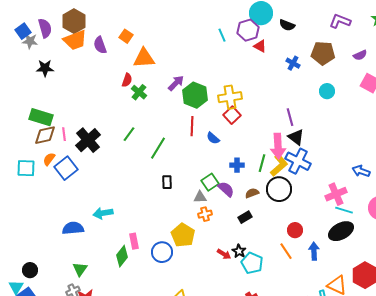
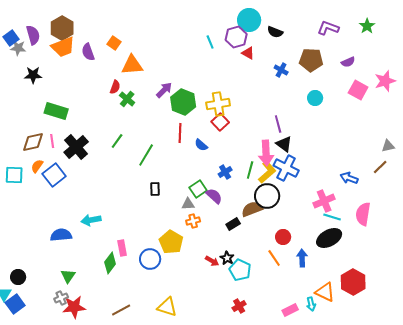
green rectangle: (41, 117) -> (56, 111), moved
blue cross: (237, 165) -> (225, 172), turned -32
brown semicircle: (252, 193) -> (252, 209), moved, size x1.5

